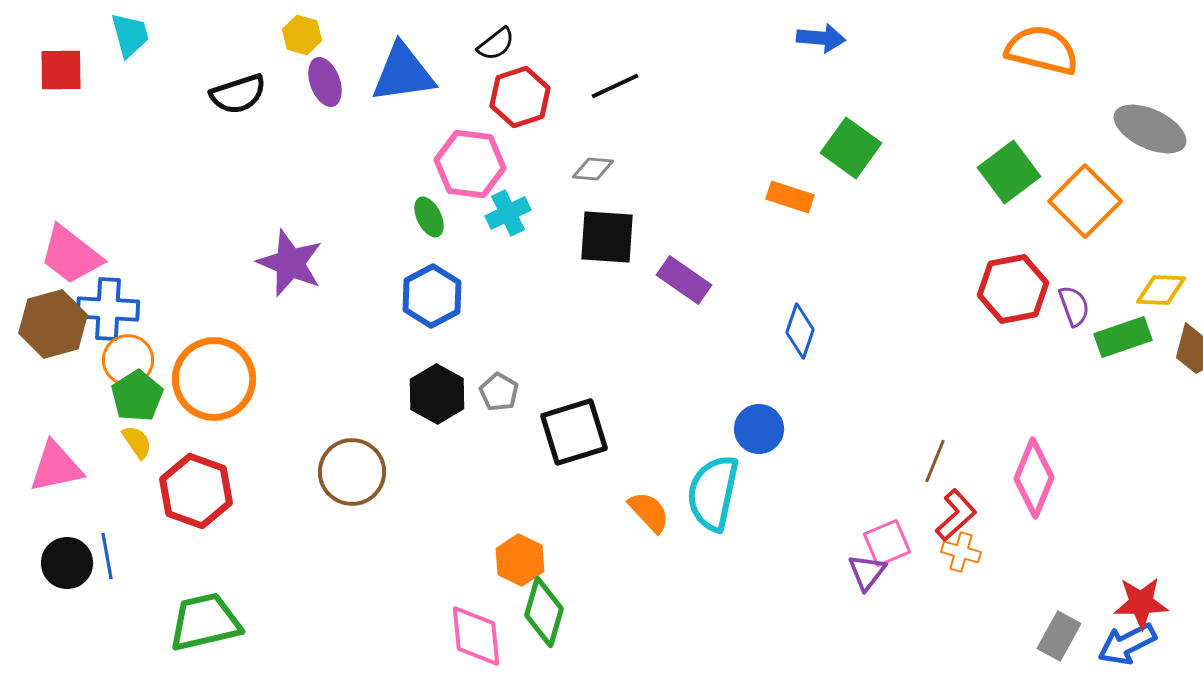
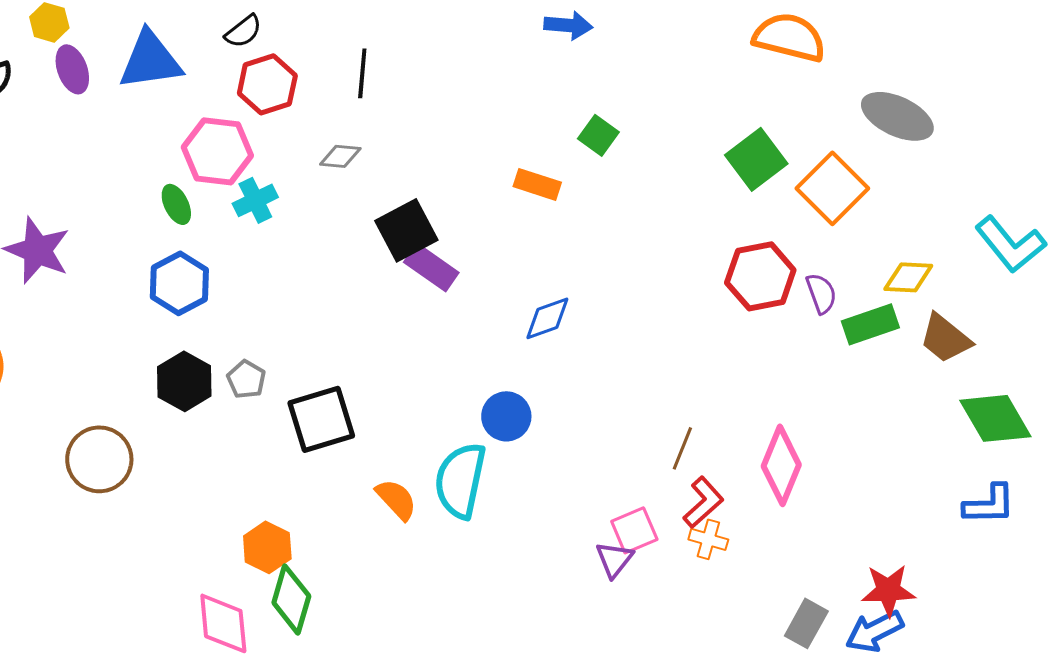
black line: (615, 86) -> (362, 73), turned -60
green square: (851, 148) -> (598, 135), size x0.7
black square: (607, 237) -> (406, 230), moved, turned -32
blue diamond: (800, 331) -> (547, 318), turned 52

